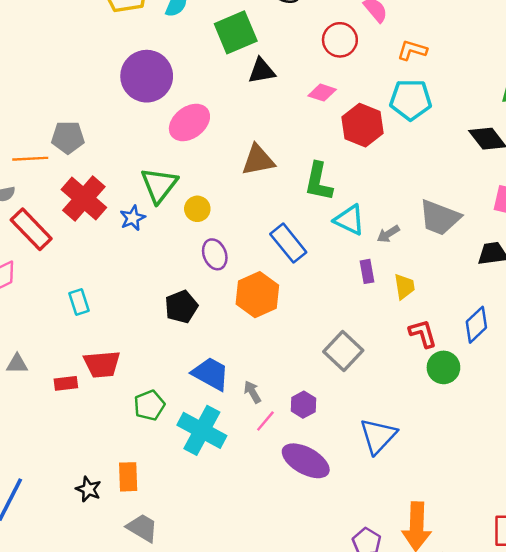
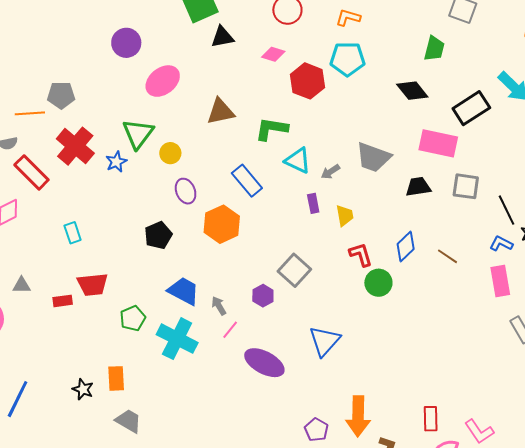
purple circle: (147, 76) -> (126, 43), size x0.7
green L-shape: (319, 182) -> (271, 129), turned 88
purple hexagon: (303, 405) -> (263, 296), moved

